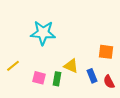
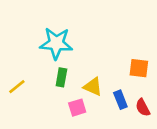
pink square: (39, 78) -> (77, 108), moved, turned -32
green rectangle: (57, 79) -> (61, 77), moved

